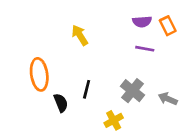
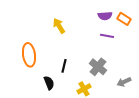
orange rectangle: (168, 26) -> (124, 19), turned -32
gray arrow: (168, 99) -> (124, 82), moved, turned -48
black semicircle: (61, 103) -> (49, 83), moved

